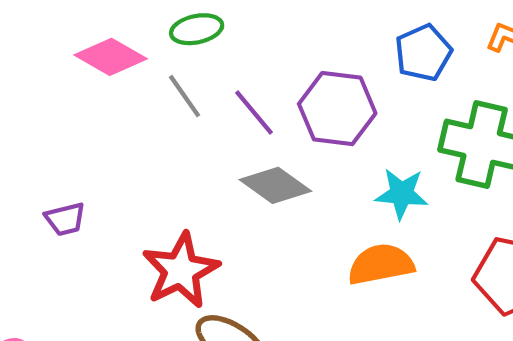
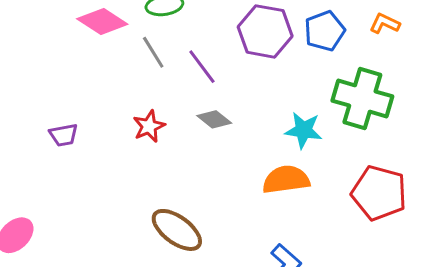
purple hexagon: (337, 109) -> (265, 31), moved
gray diamond: (275, 185) -> (214, 119), size x0.7
red star: (181, 270) -> (149, 126), moved, size x0.6

